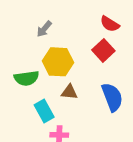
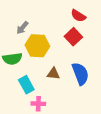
gray arrow: (44, 29) -> (22, 28), moved
brown triangle: (69, 92) -> (53, 74), moved

